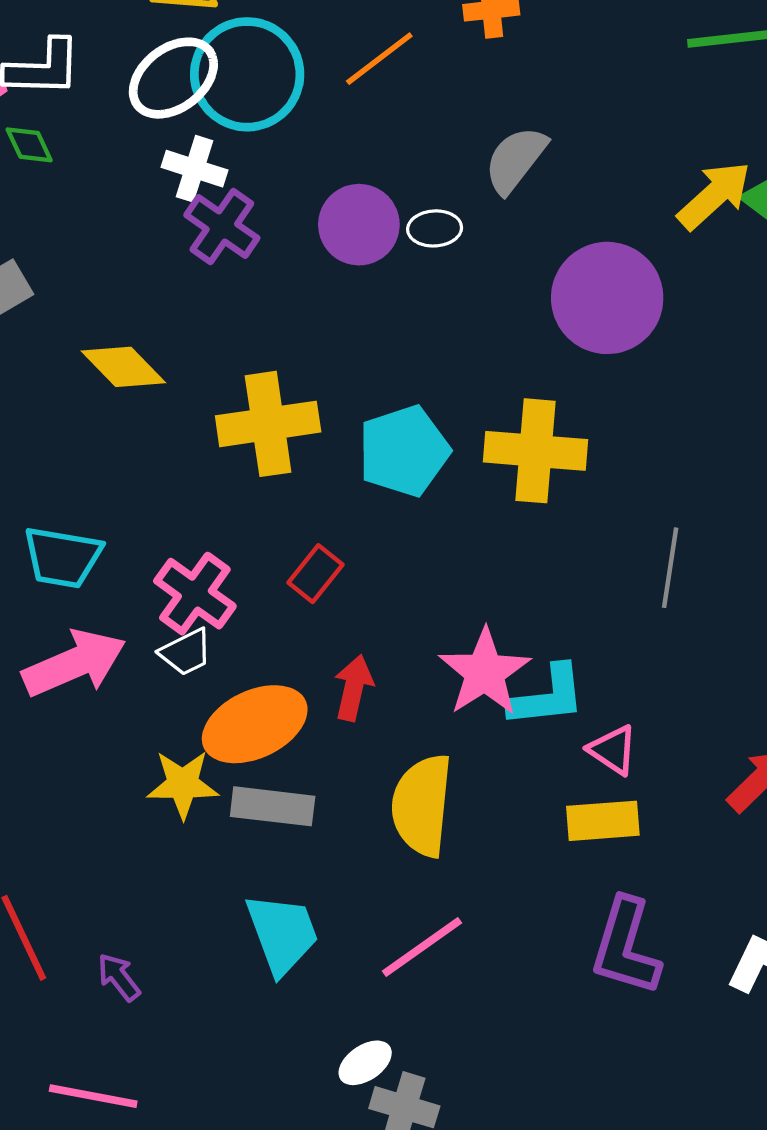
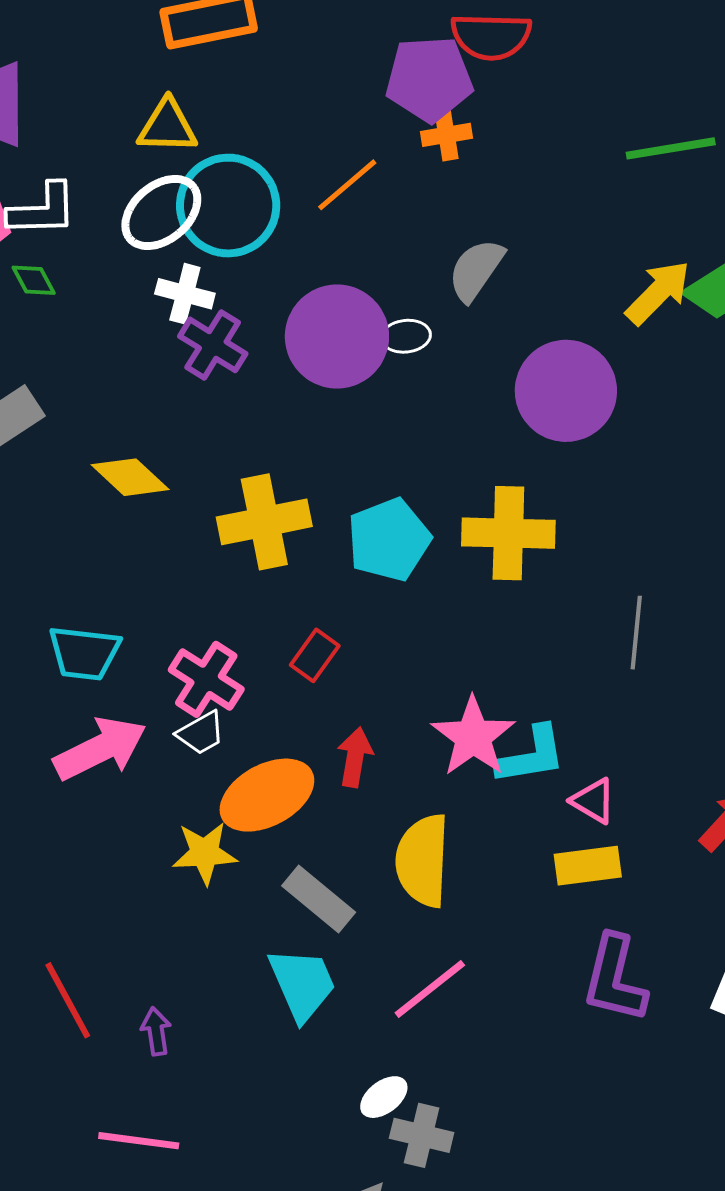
purple circle: (359, 225) -> (337, 336), size x1.4
gray rectangle: (273, 806) -> (319, 899), moved, turned 36
purple arrow: (119, 977) -> (156, 1031), turned 33

